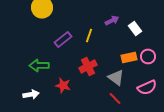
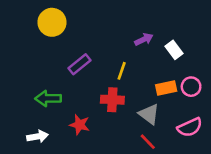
yellow line: (89, 35) -> (122, 71), moved
red cross: (88, 66) -> (112, 100), turned 30

